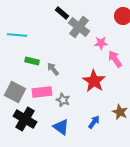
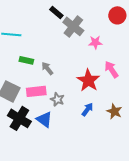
pink arrow: (115, 59) -> (111, 69), moved
blue arrow: (94, 122) -> (87, 109), moved
blue triangle: (61, 127) -> (44, 119), moved

